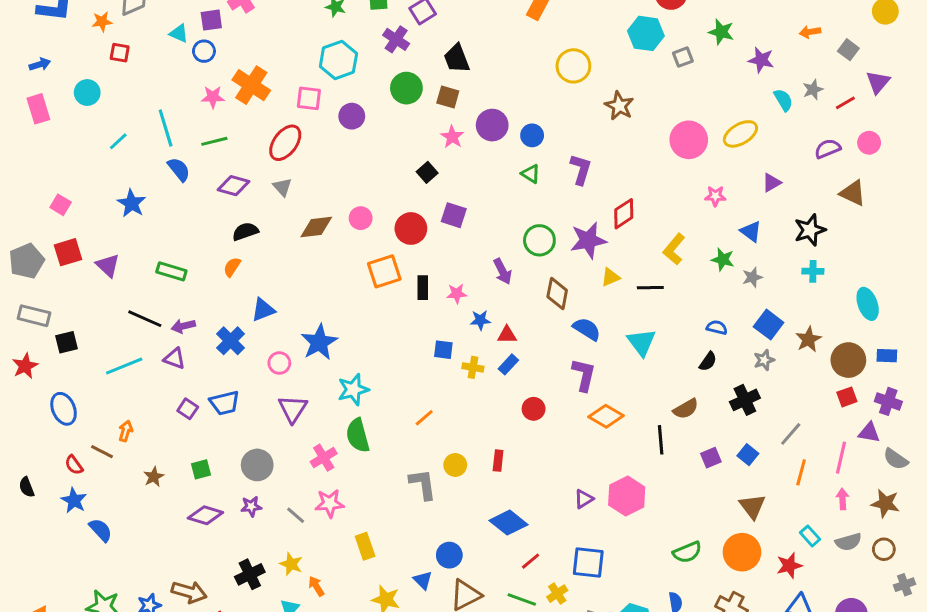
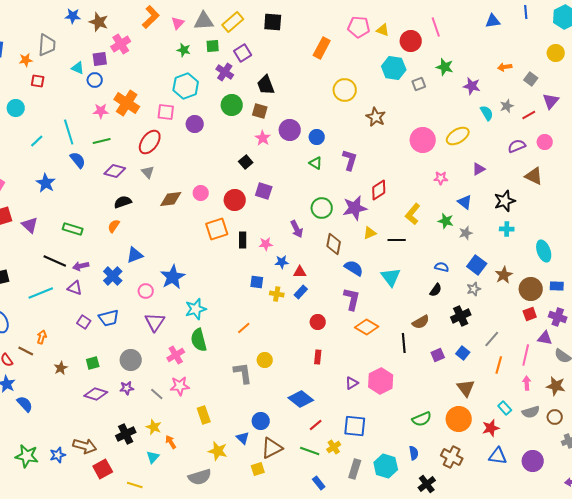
red rectangle: (498, 461) -> (318, 357), moved

